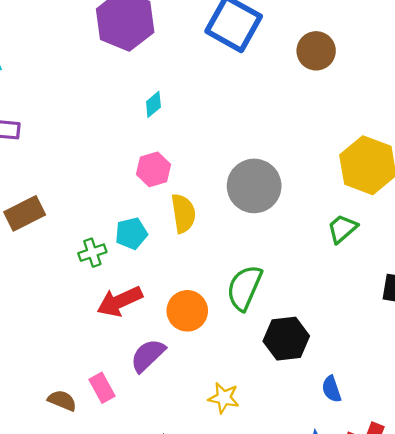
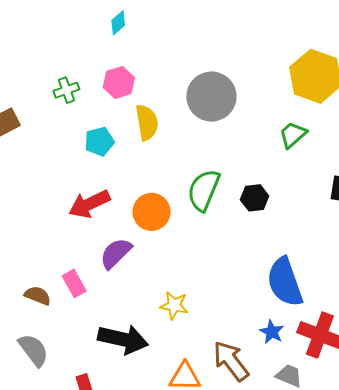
green cross: (92, 253) -> (66, 90), moved
black hexagon: (286, 339) -> (255, 198), moved, size x0.7
blue semicircle: (331, 389) -> (285, 282), size x2.0
yellow star: (224, 398) -> (174, 305), moved

